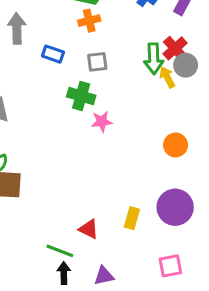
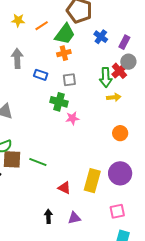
gray circle: (186, 65) -> (128, 62), moved
yellow arrow: (167, 77) -> (114, 97), moved, turned 112
yellow rectangle: (132, 218) -> (92, 181), size x1.6
green line: (60, 251) -> (38, 162), moved

